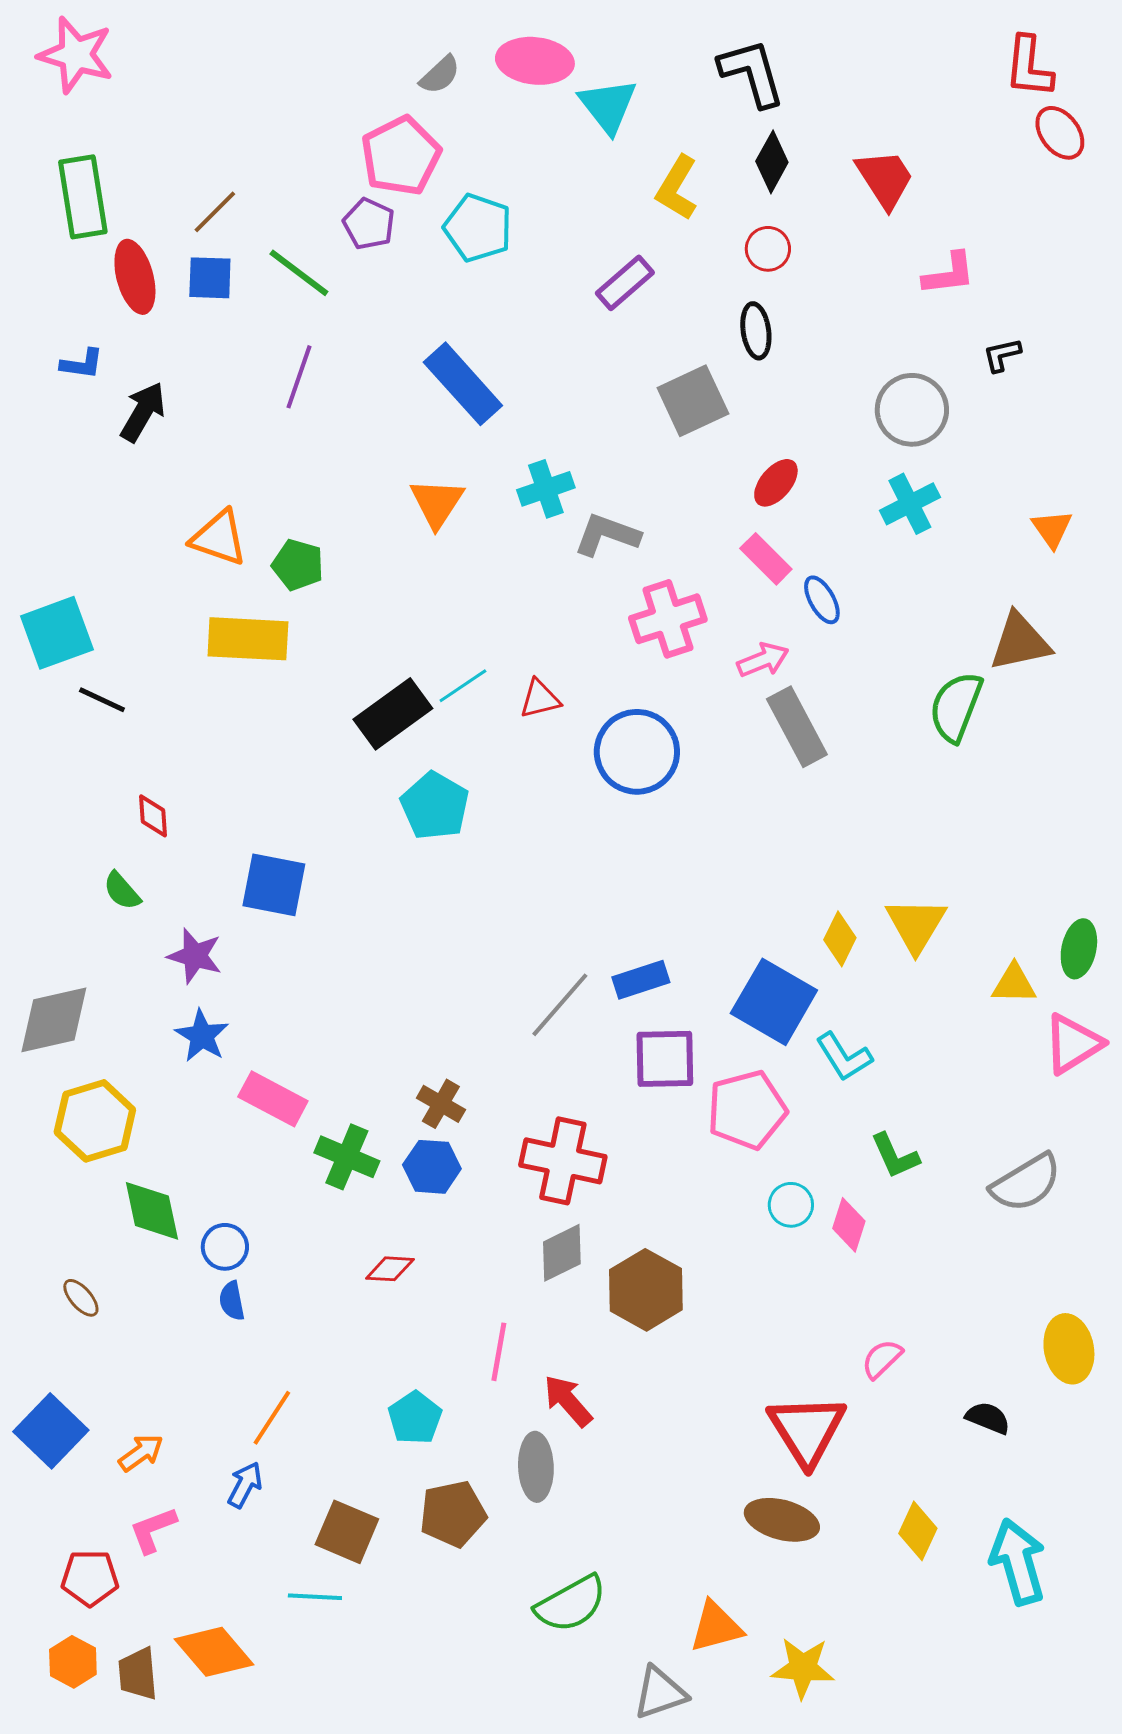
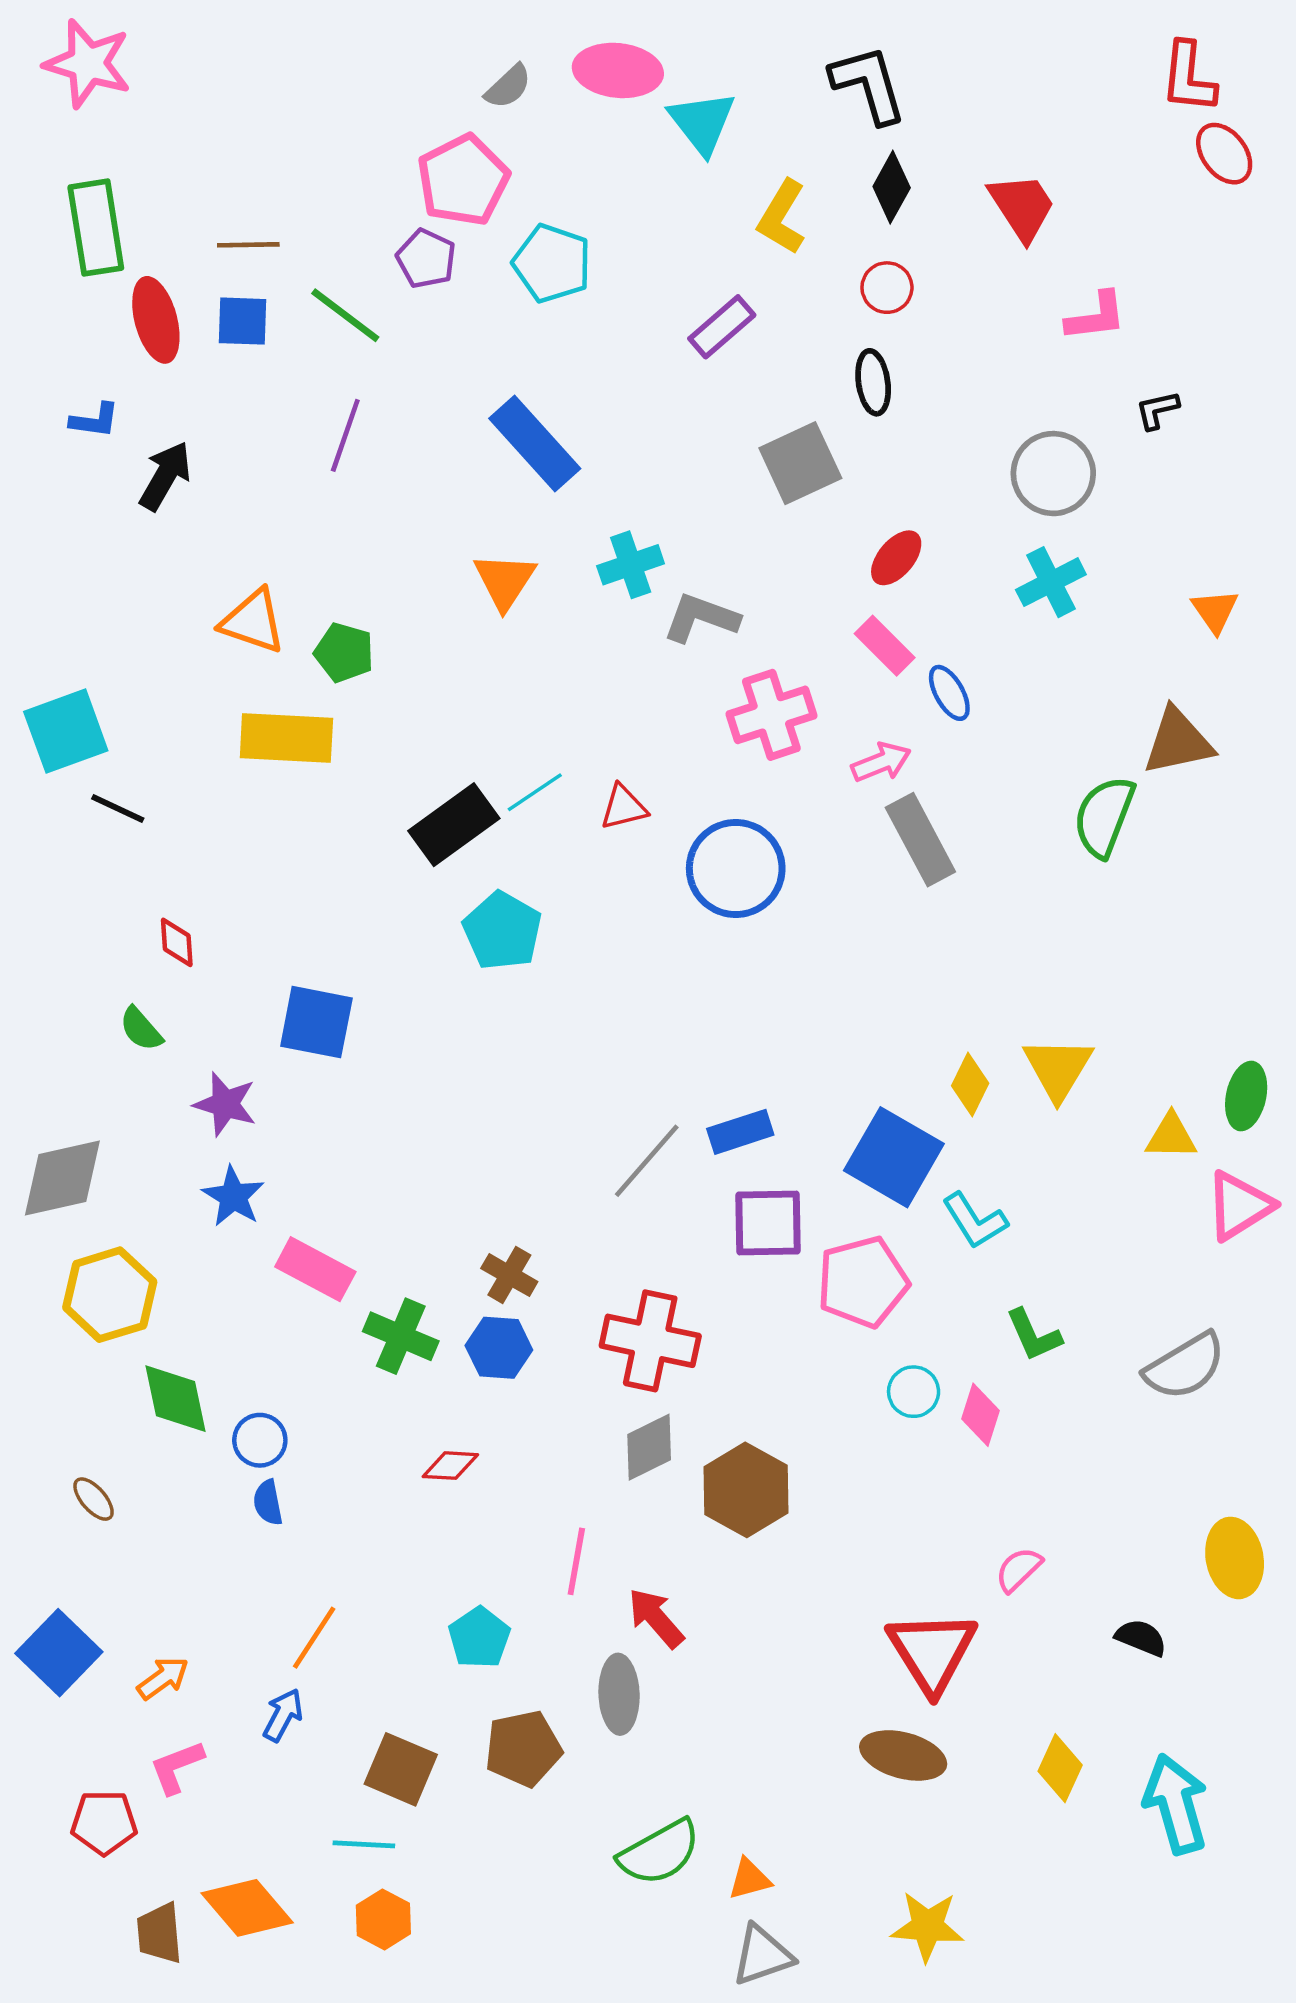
brown line: (215, 212) -> (248, 245), turned 44
orange triangle: (716, 1627) -> (750, 1879), moved, size x0.7
orange hexagon: (73, 1662) -> (383, 1919), moved

